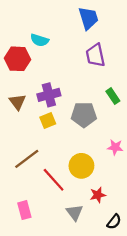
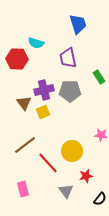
purple trapezoid: (95, 55) -> (68, 58), moved
green rectangle: (113, 96) -> (99, 77), moved
brown triangle: (17, 102) -> (24, 103), moved
gray pentagon: (84, 115) -> (70, 91), moved

